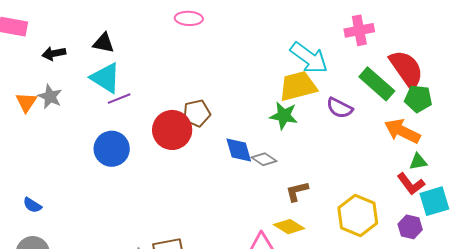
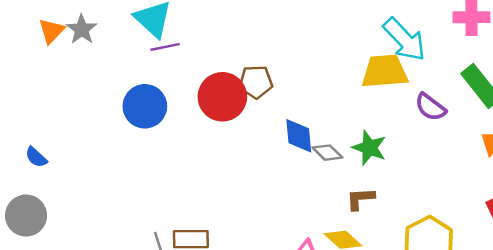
green star: (284, 116) -> (369, 148), moved

